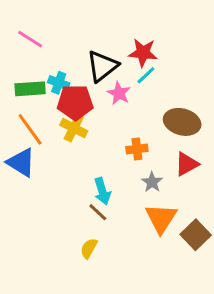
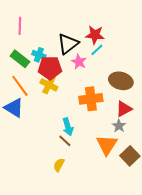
pink line: (30, 39) -> (20, 26), turned 60
green rectangle: (30, 89) -> (20, 59), turned 42
orange cross: (137, 149) -> (91, 99), size x1.6
gray star: (152, 182) -> (119, 126), moved

